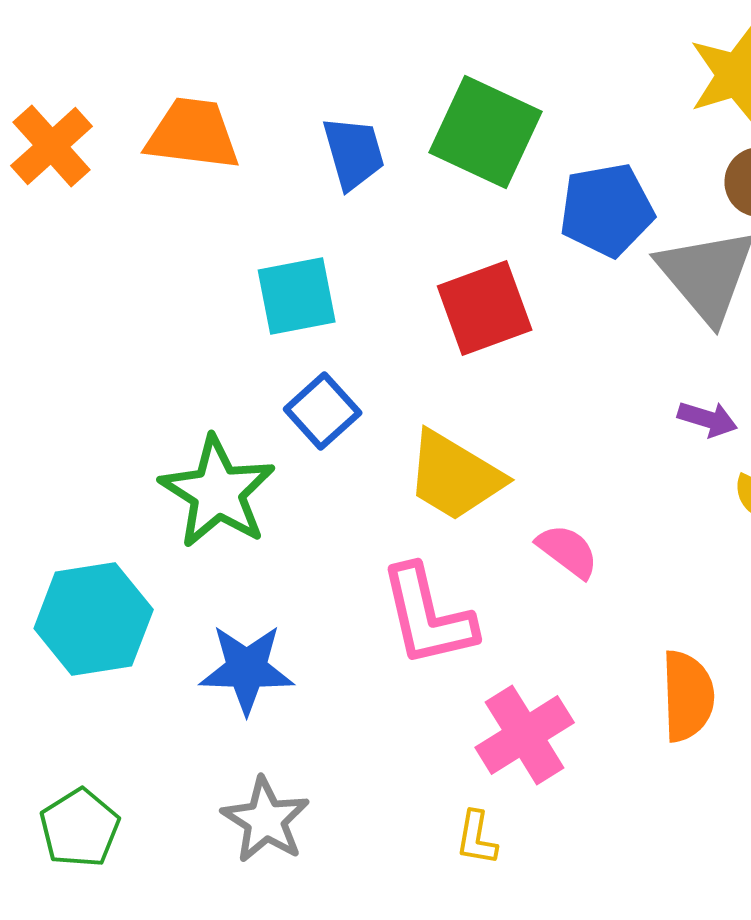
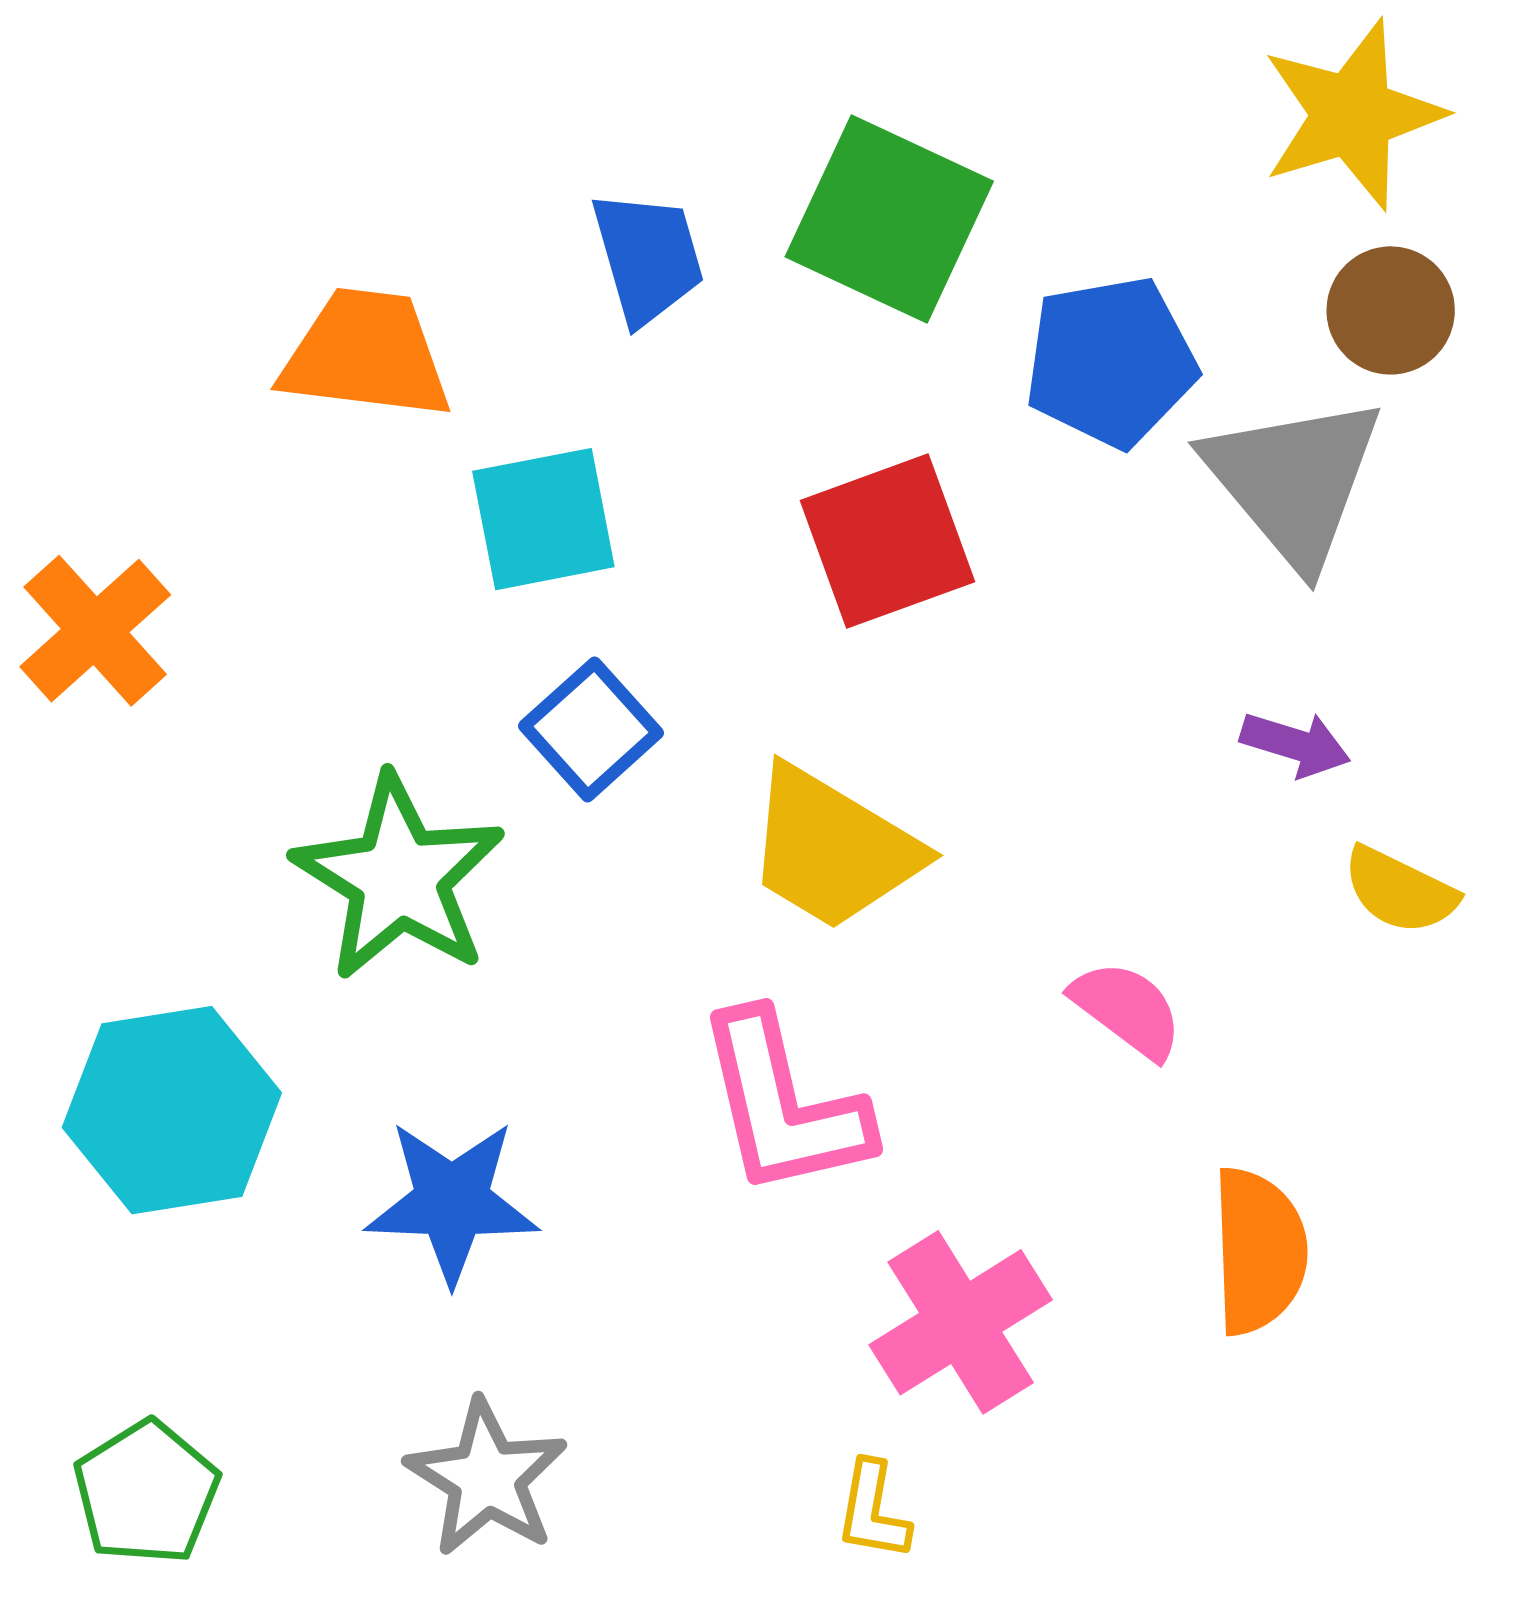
orange trapezoid: (193, 134) -> (366, 354), moved
orange cross: (52, 146) -> (95, 631), moved
pink semicircle: (568, 551) -> (1127, 1009), moved

